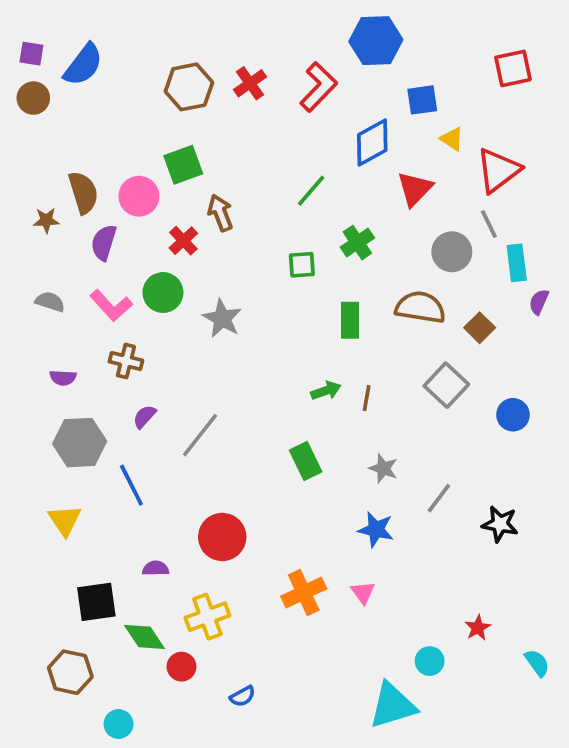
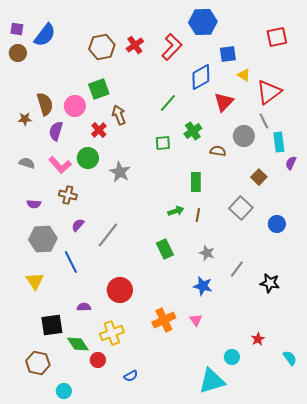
brown semicircle: (420, 307) -> (218, 151), moved, size x0.6
green rectangle: (350, 320) -> (196, 182), moved

